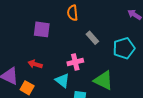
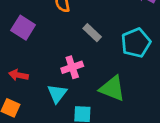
purple square: (42, 29) -> (23, 28), turned 30
cyan triangle: (62, 80) -> (57, 94), turned 35

